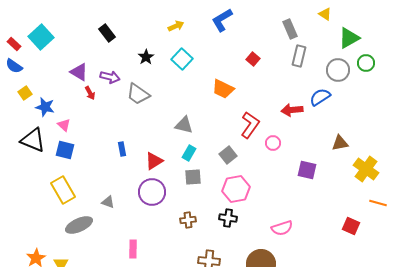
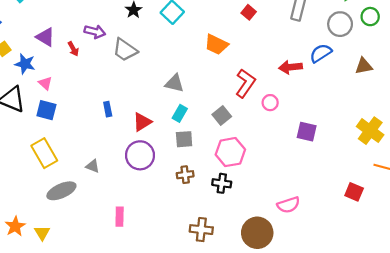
purple triangle: (79, 72) -> (45, 37), moved
brown triangle: (340, 143) -> (364, 66), moved
brown cross: (188, 220) -> (185, 175), moved
pink semicircle: (282, 228) -> (288, 205), moved

